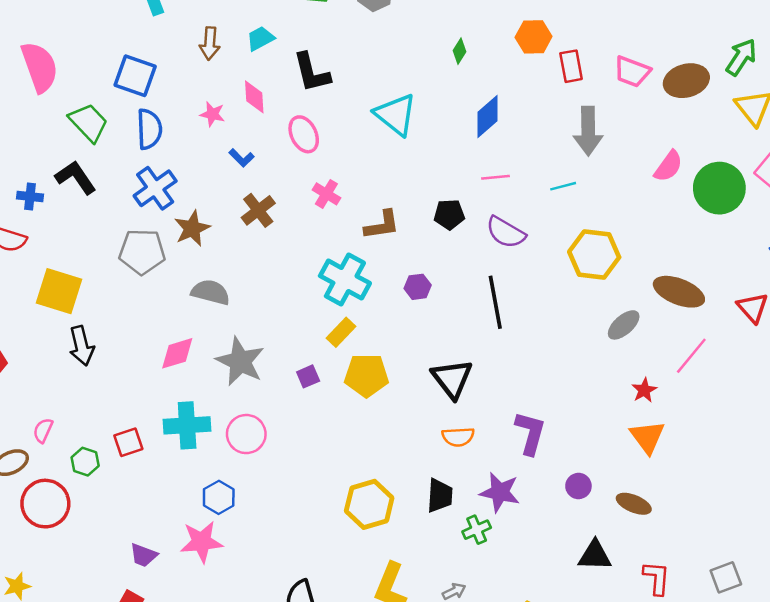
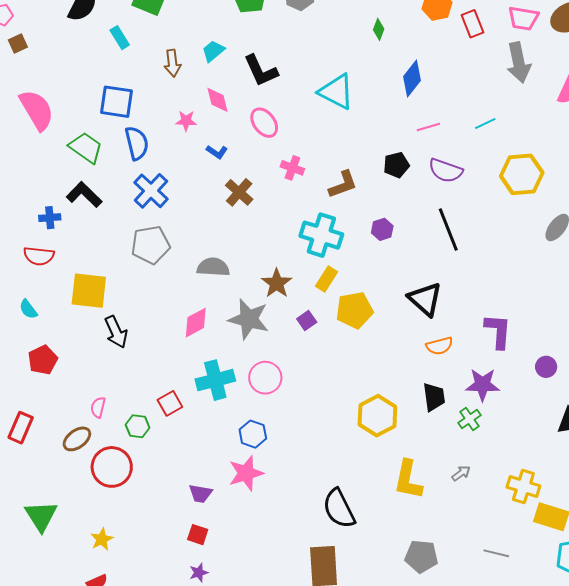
gray arrow: (588, 131) -> (519, 62), moved
brown star: (192, 228) -> (277, 283), moved

